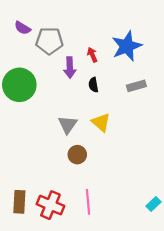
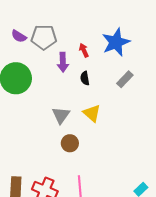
purple semicircle: (23, 28) -> (19, 36), moved
gray rectangle: (136, 86) -> (125, 79), turned -30

